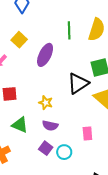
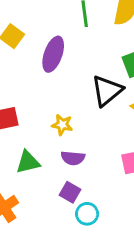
green triangle: (20, 125) -> (28, 162), turned -30
cyan circle: (64, 152) -> (87, 214), moved

